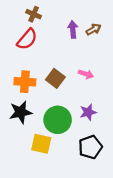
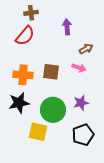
brown cross: (34, 14) -> (31, 13), turned -32
brown arrow: (94, 29) -> (86, 49), moved
brown square: (55, 78) -> (51, 72), turned -30

